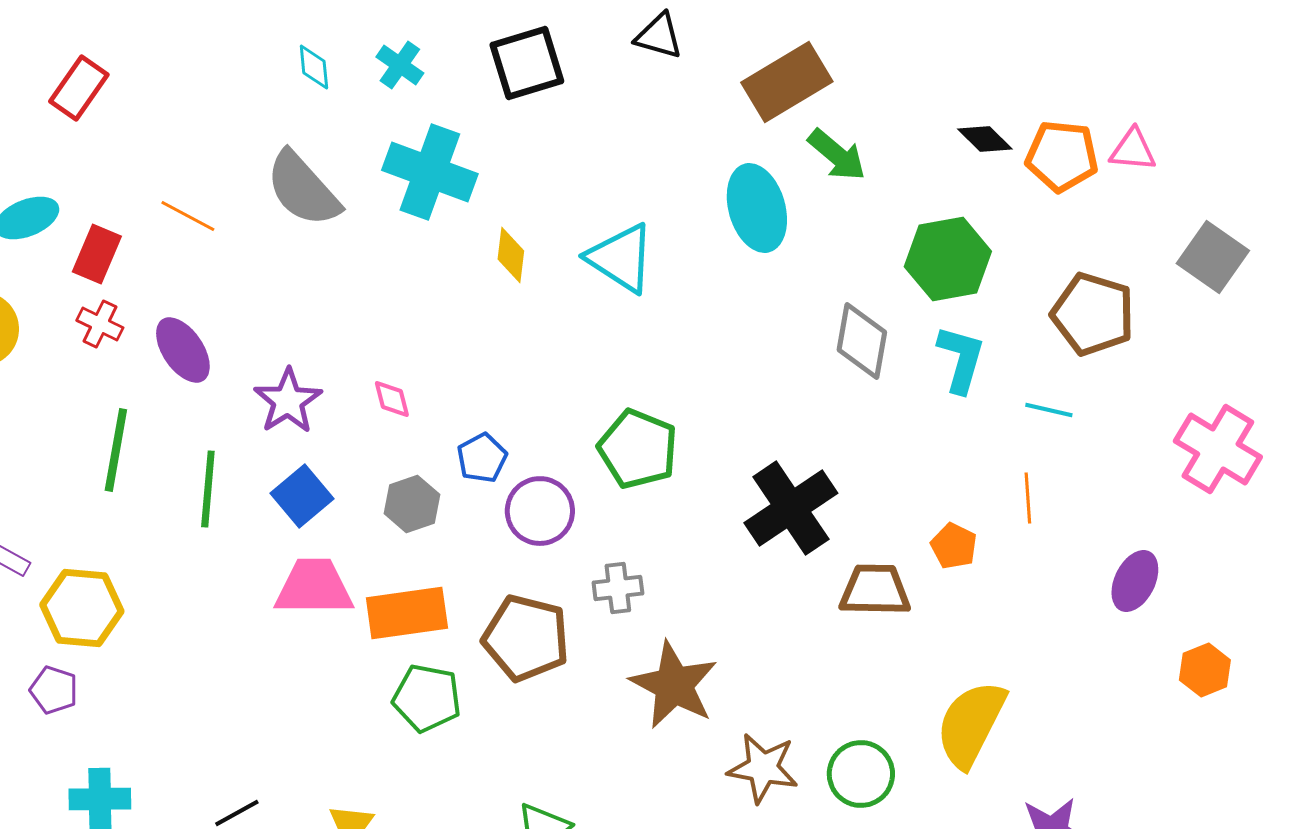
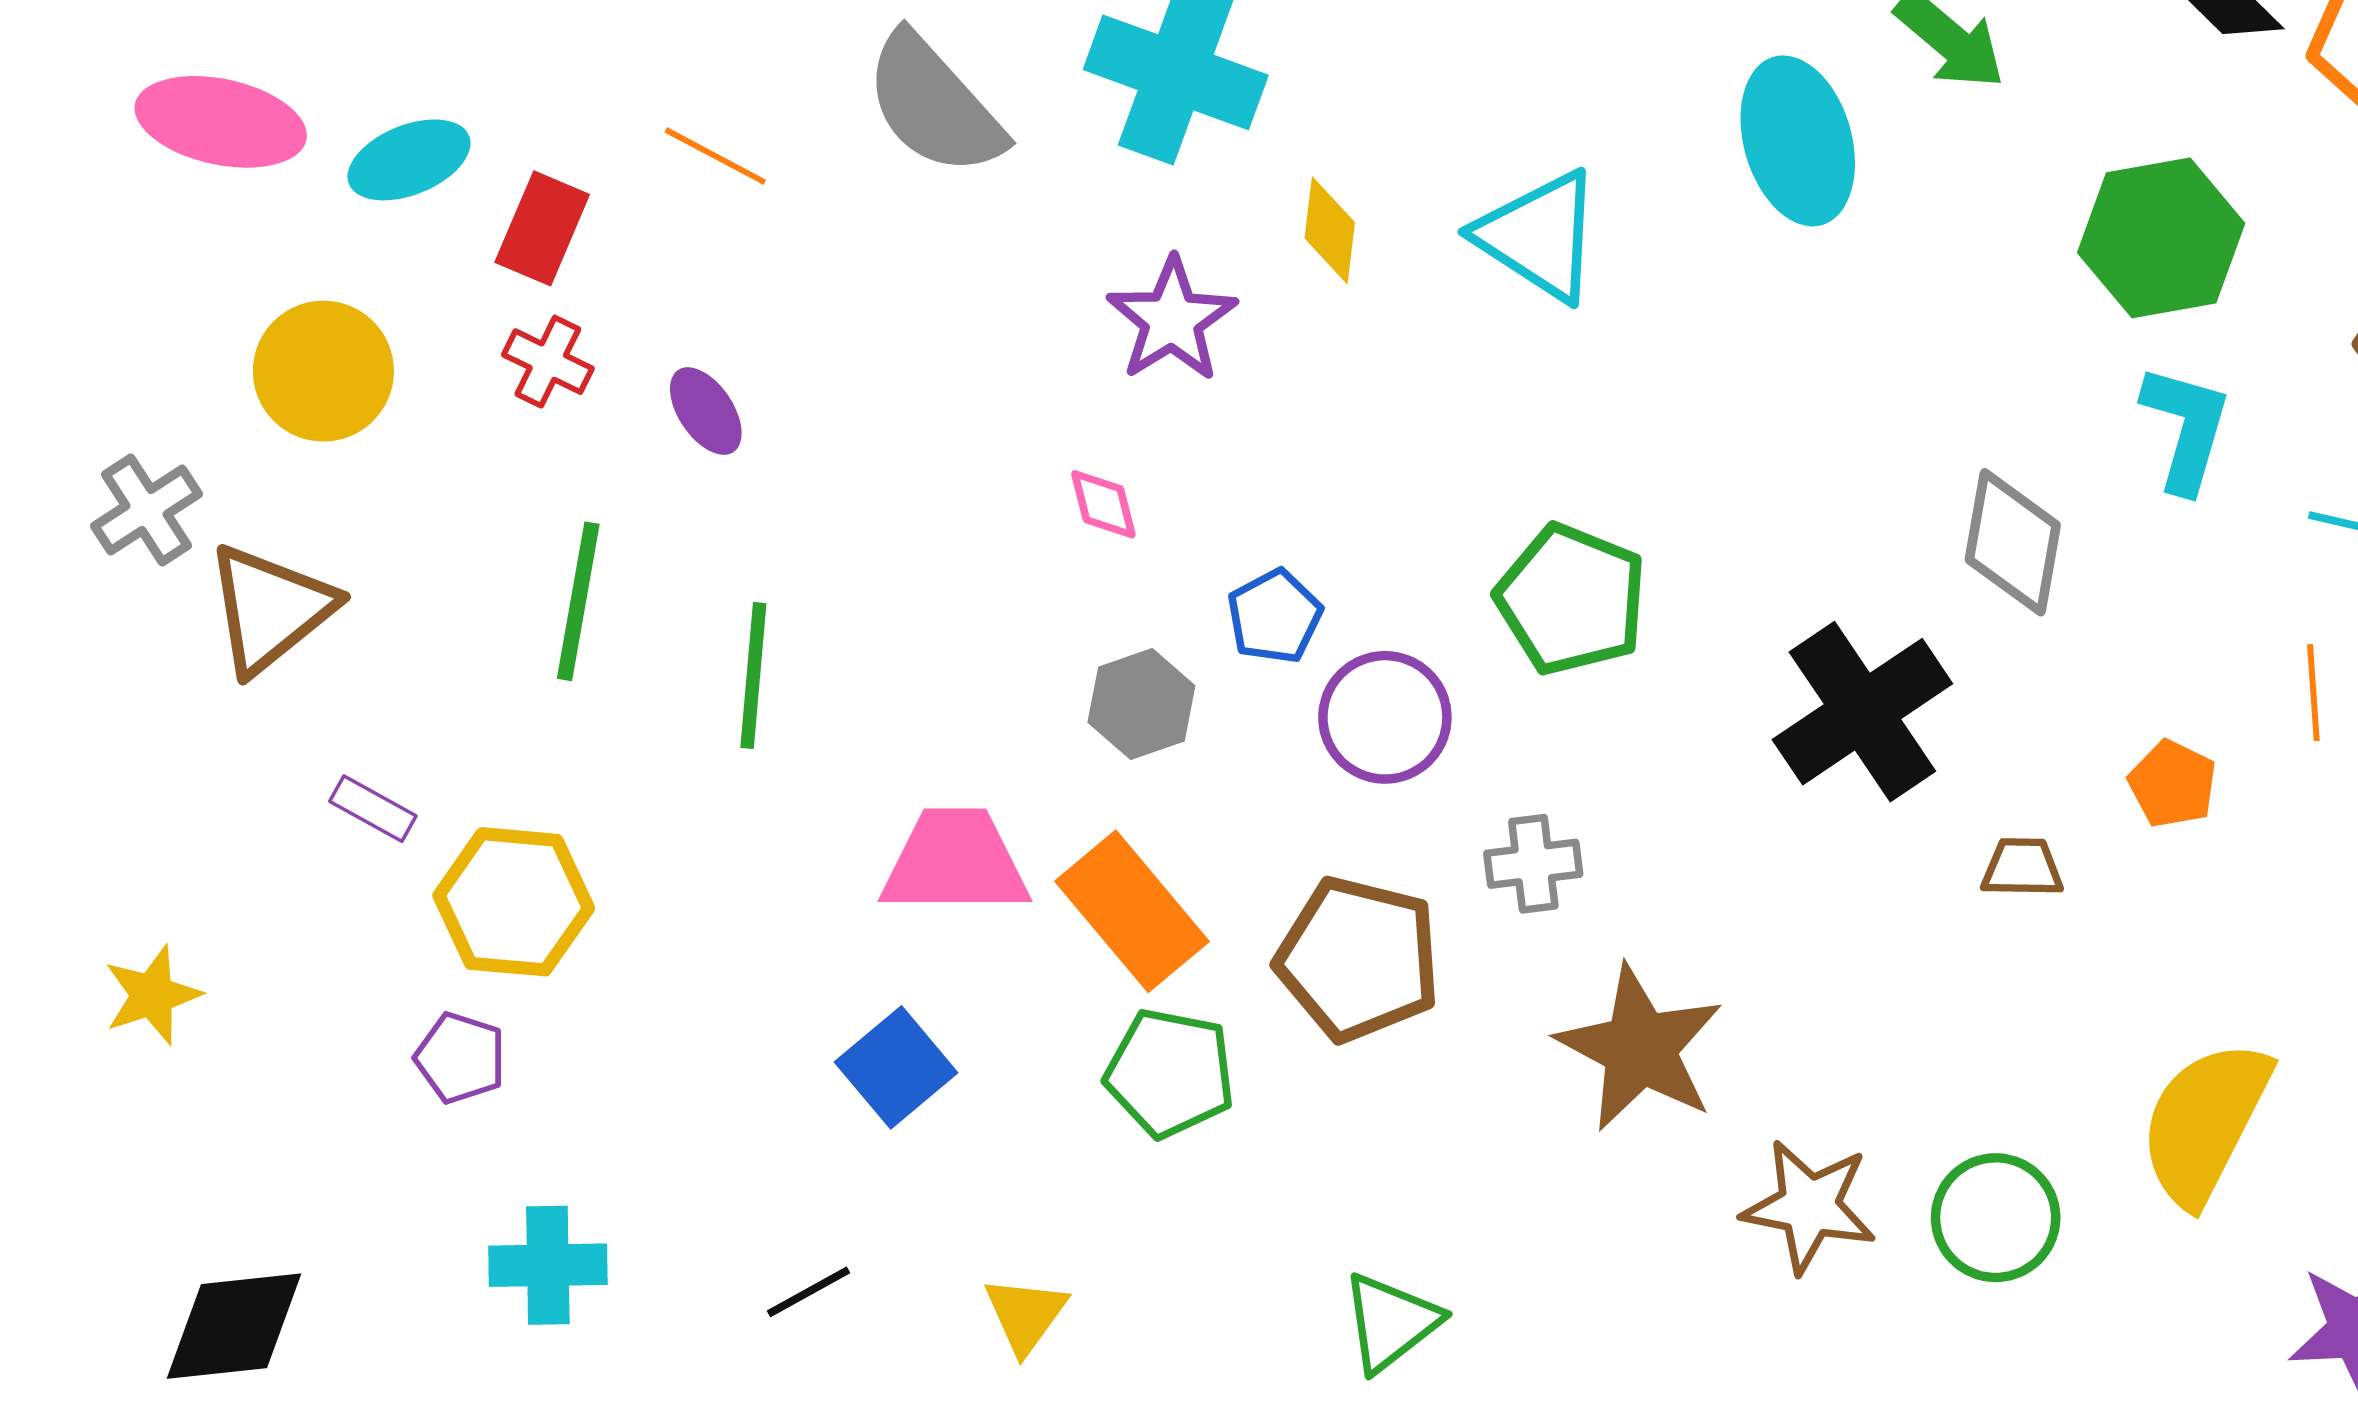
gray diamond: (862, 341) -> (2013, 542), moved
purple ellipse: (183, 350) -> (706, 411), size x0.7
purple star: (288, 401) -> (1172, 320), moved
blue square: (302, 496) -> (896, 1067), moved
brown trapezoid: (875, 590) -> (2022, 868), size x0.6
orange rectangle: (407, 613) -> (1132, 911), turned 58

